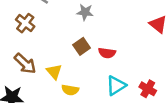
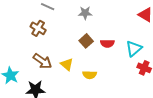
cyan triangle: (116, 85) -> (134, 49), moved
yellow semicircle: (70, 90) -> (90, 75), moved

